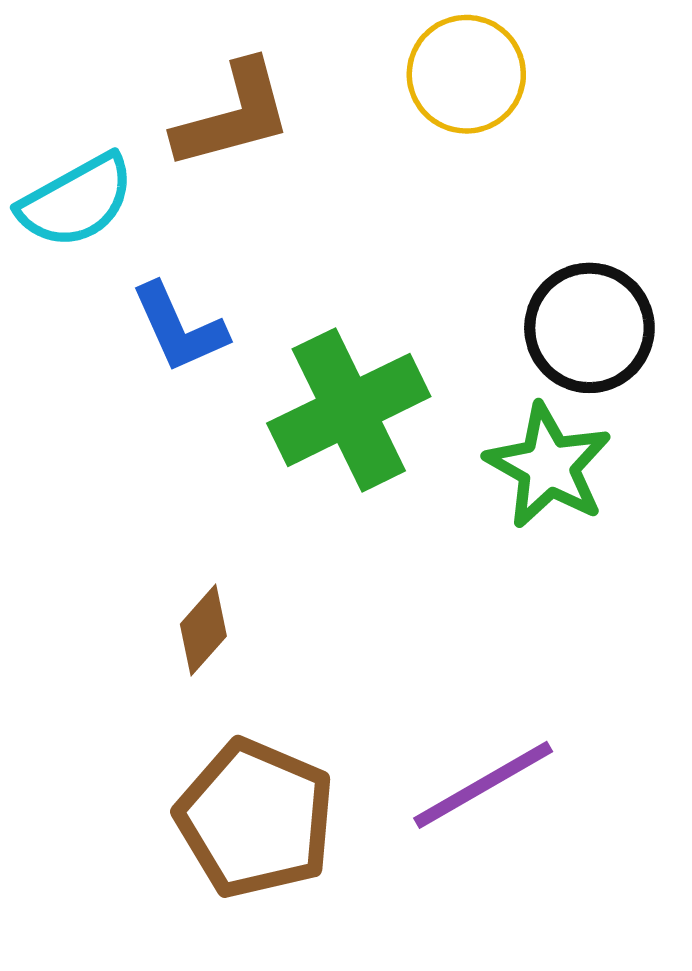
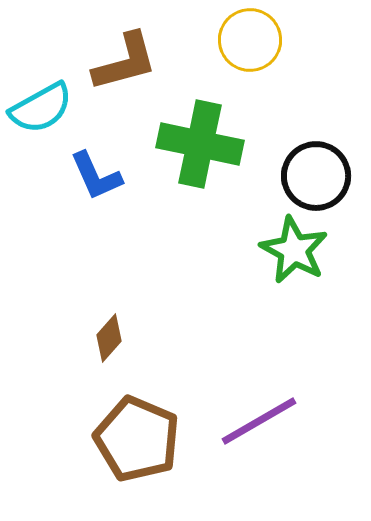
green cross: (349, 410) -> (200, 144), moved, turned 38

